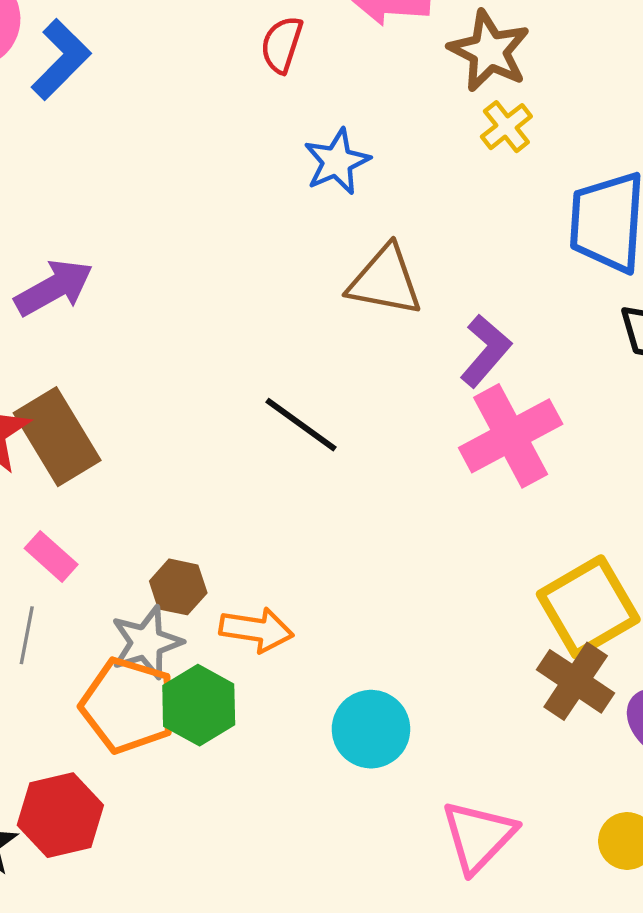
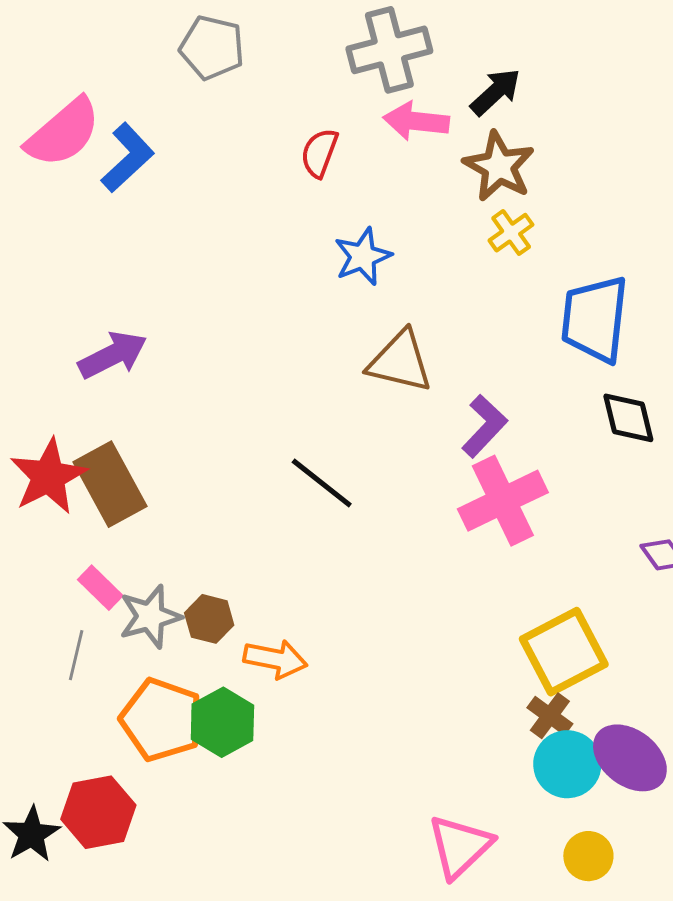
gray star: (146, 642) -> (150, 617), moved
brown cross: (576, 681) -> (550, 716), size x0.7
cyan circle: (371, 729) -> (567, 764), moved

